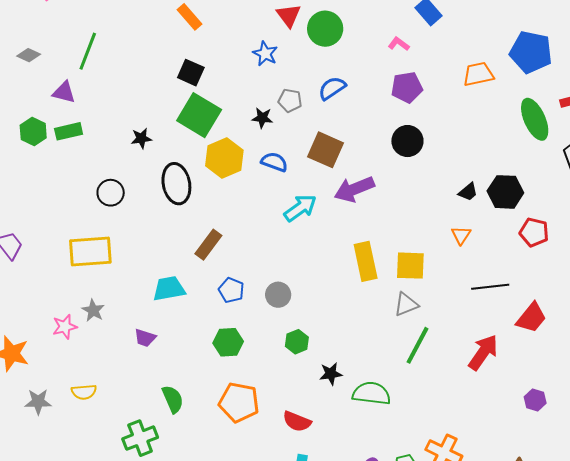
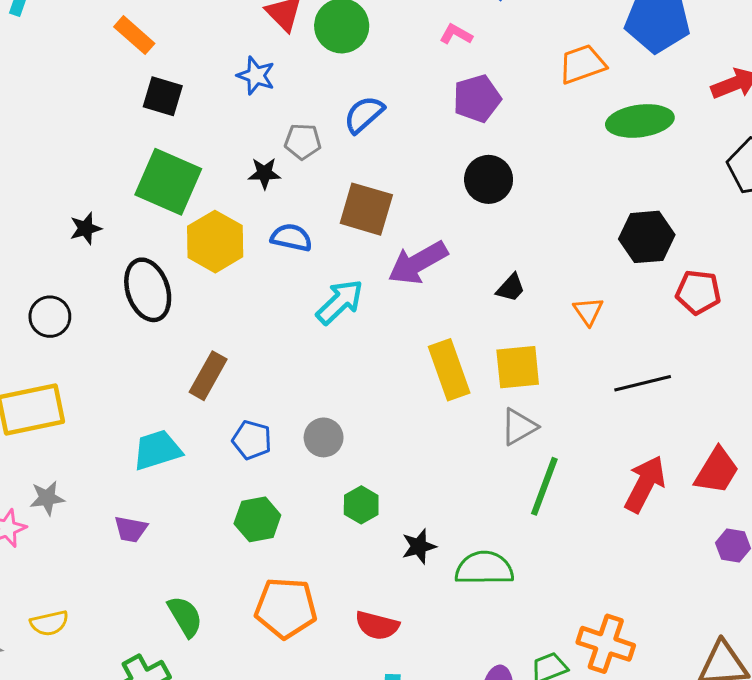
black square: (191, 73) -> (163, 96), moved
green ellipse: (535, 119) -> (640, 121), moved, turned -66
black trapezoid: (468, 192) -> (511, 288), moved
gray star: (93, 310) -> (47, 498), turned -30
red trapezoid: (531, 318) -> (717, 471), moved

